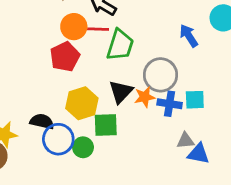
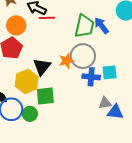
red line: (98, 29) -> (47, 18), moved
green trapezoid: (120, 45) -> (84, 26), moved
black triangle: (121, 92) -> (42, 67), moved
orange star: (145, 97) -> (66, 61), moved

